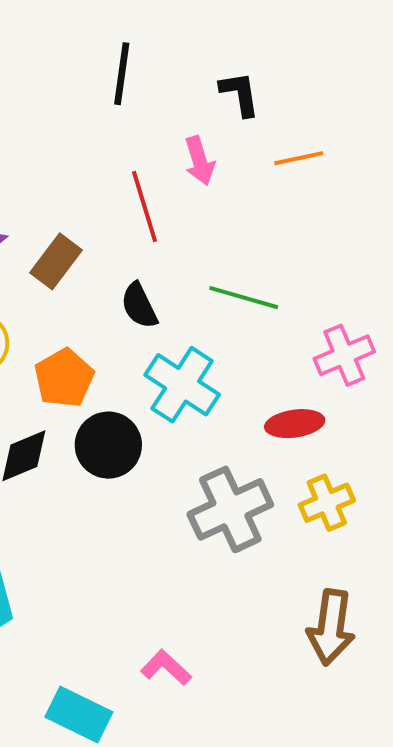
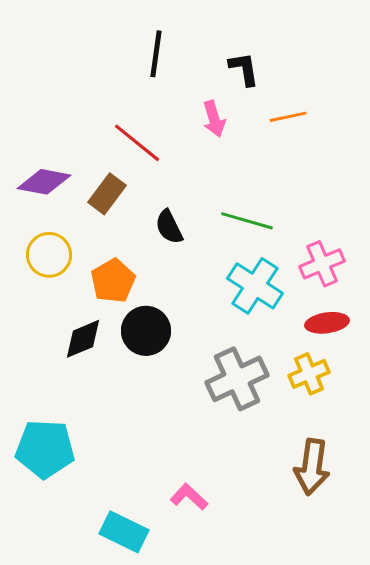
red line: (145, 206) -> (137, 143), moved, turned -34
cyan cross: (182, 385) -> (255, 286), moved
red ellipse: (295, 424) -> (327, 323), moved

